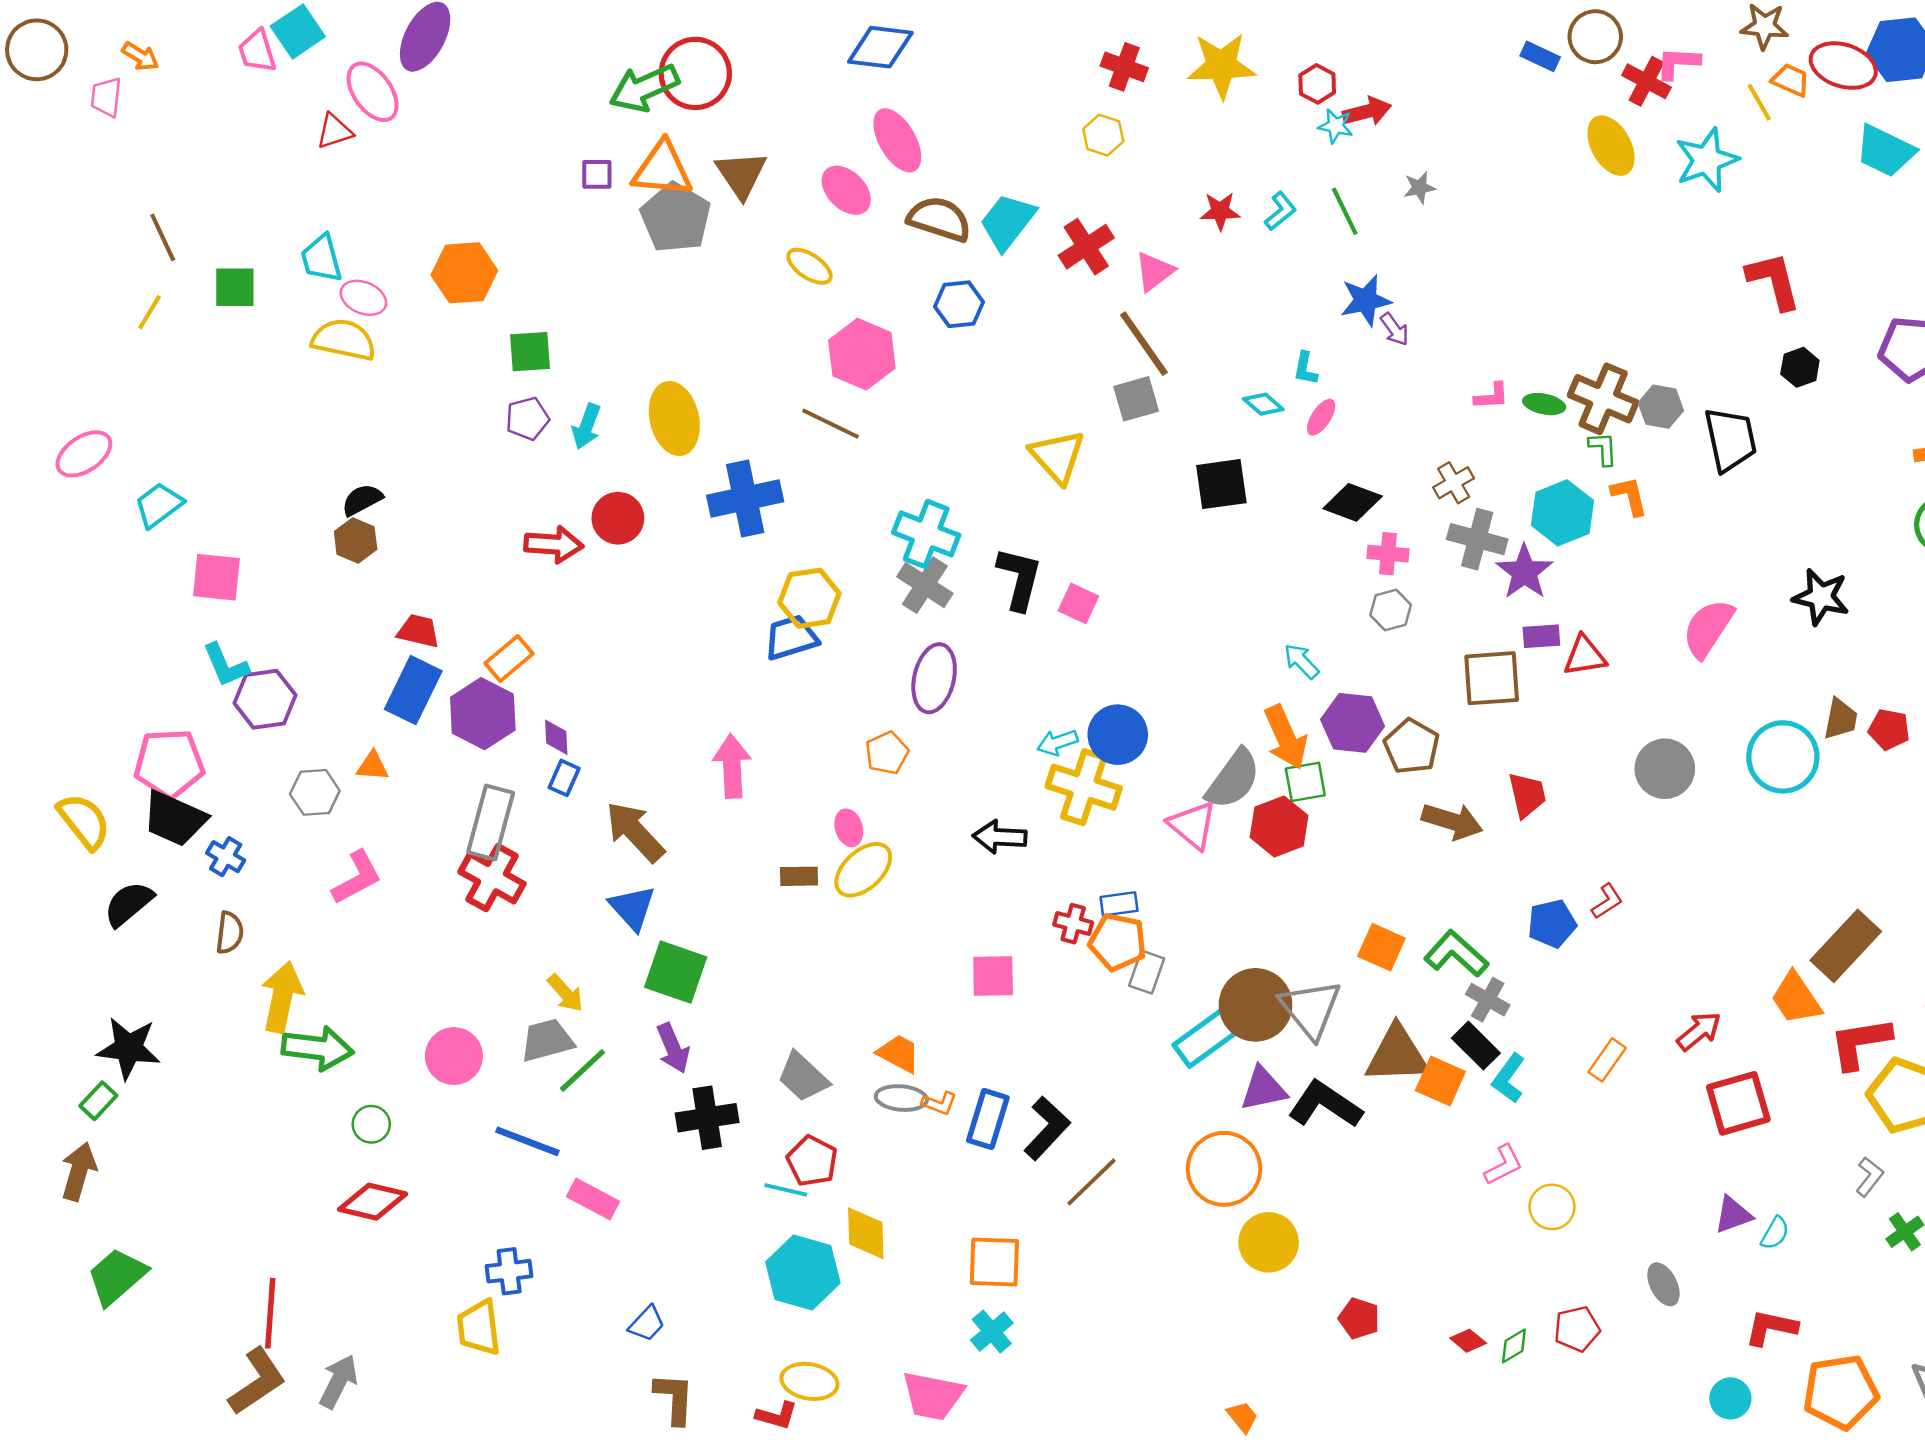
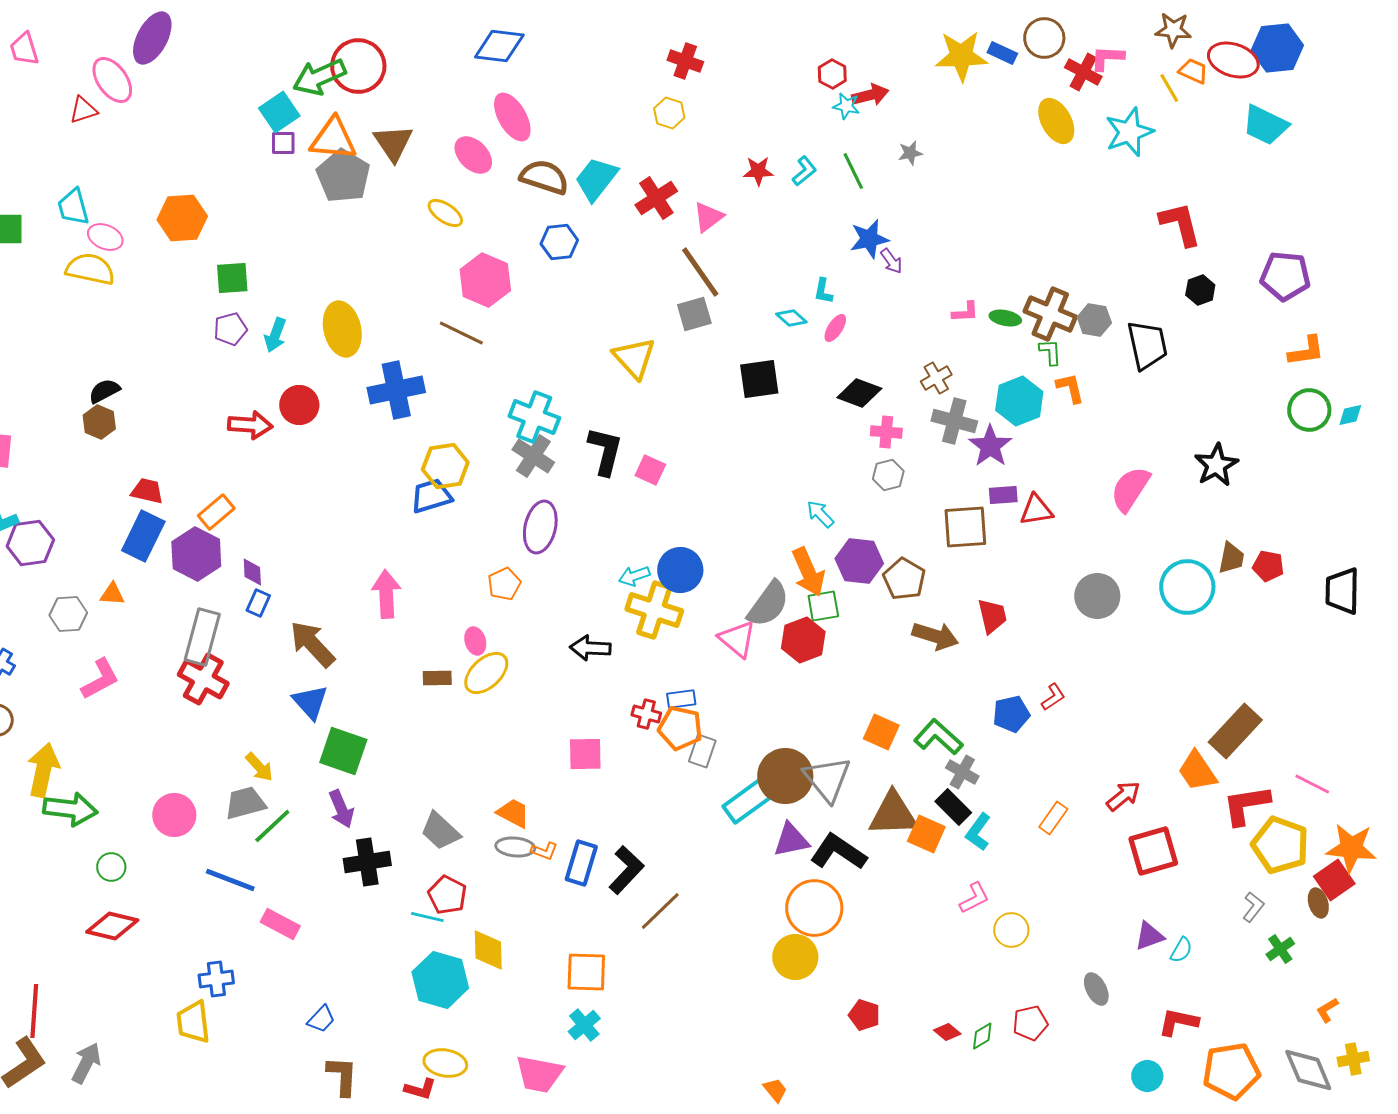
cyan square: (298, 31) -> (279, 112), moved
yellow star: (1221, 66) -> (961, 56), moved
black star: (1821, 597) -> (1216, 465), turned 30
orange circle: (1224, 1169) -> (814, 908), moved

